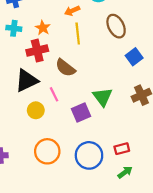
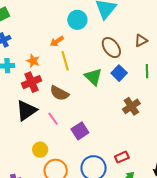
brown ellipse: (116, 26) -> (111, 48), moved
green triangle: (102, 97) -> (93, 77), moved
yellow circle: (36, 110) -> (40, 150), moved

